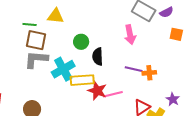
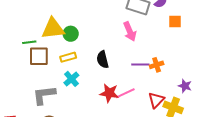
yellow triangle: (56, 16) -> (53, 29), size x1.4
green circle: (81, 42) -> (71, 34), moved
gray L-shape: (36, 59) -> (44, 95), moved
cyan cross: (63, 69) -> (71, 79), size x0.7
yellow rectangle: (82, 80) -> (68, 57), moved, size x0.7

